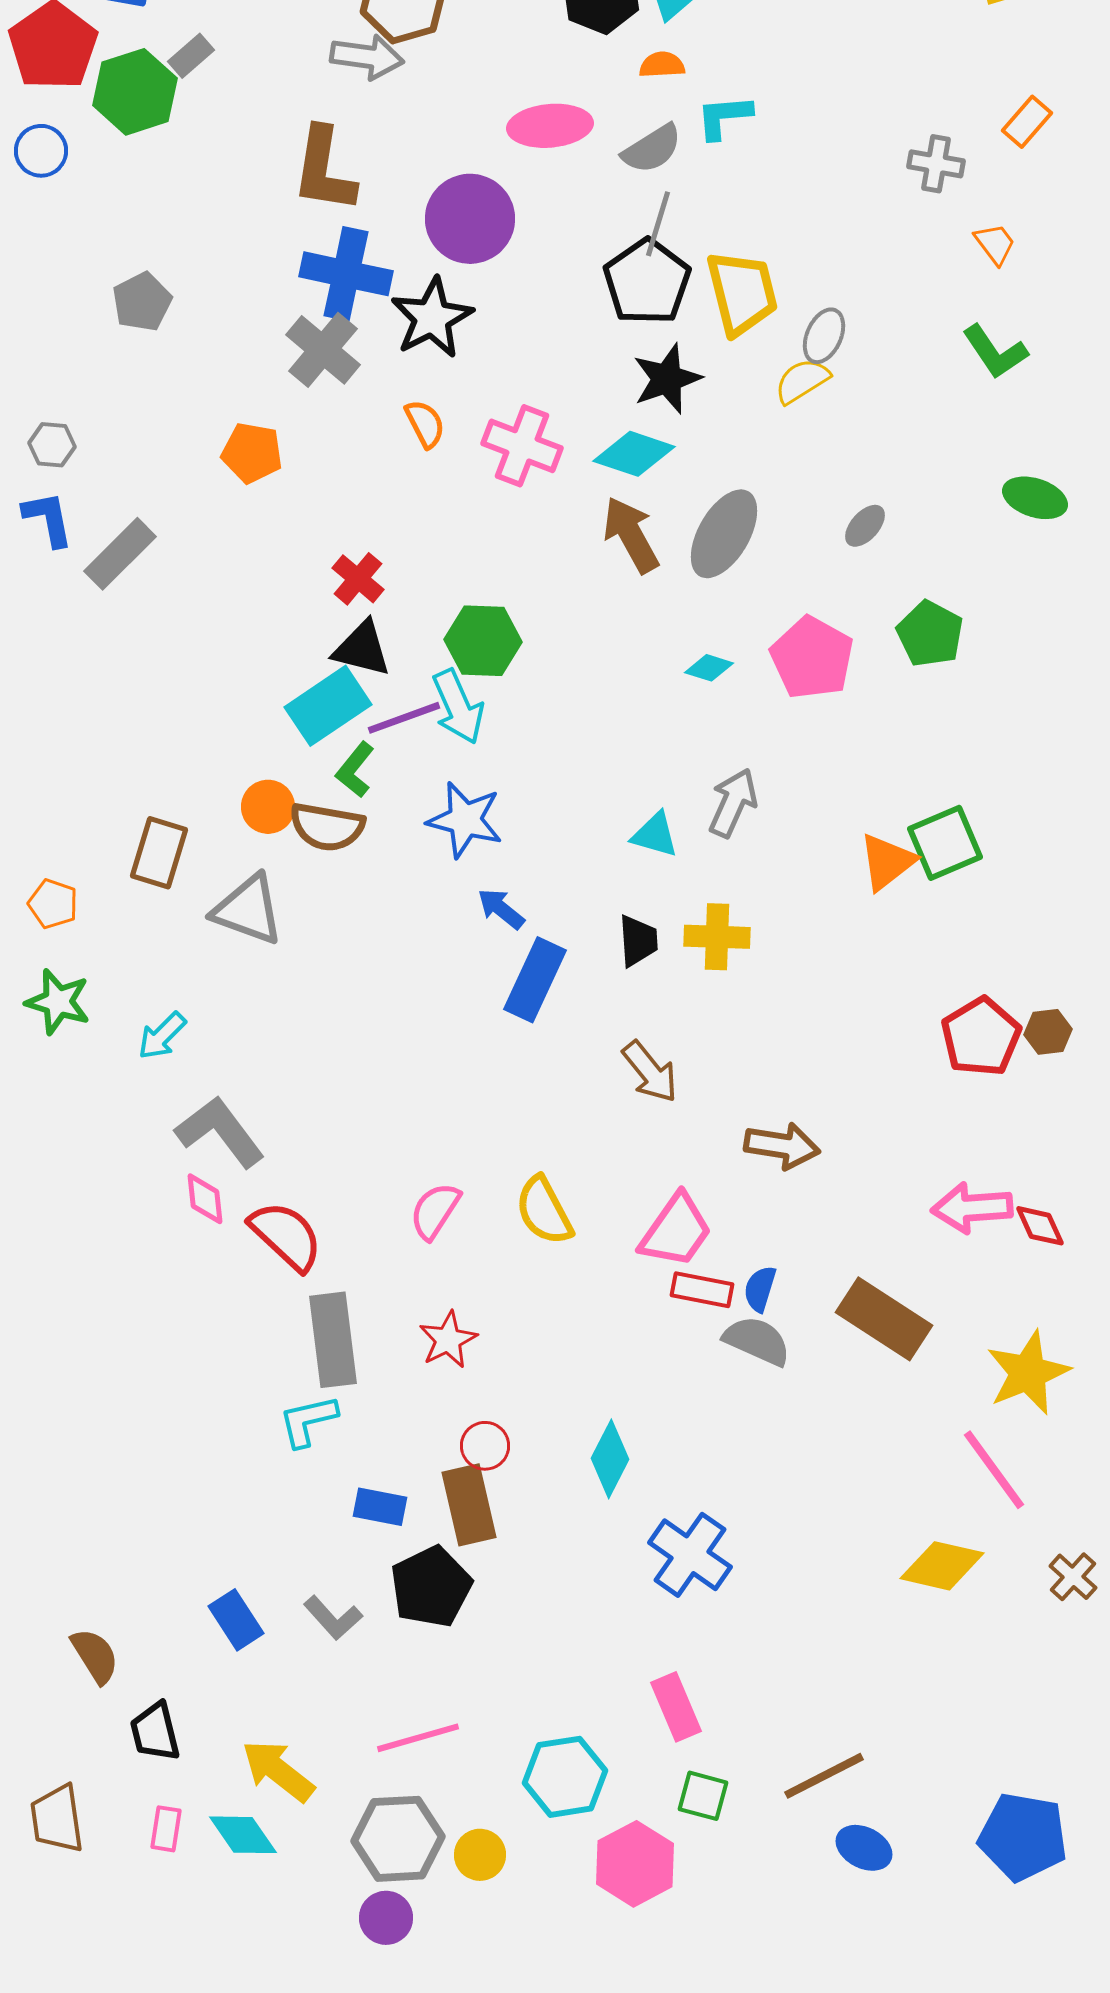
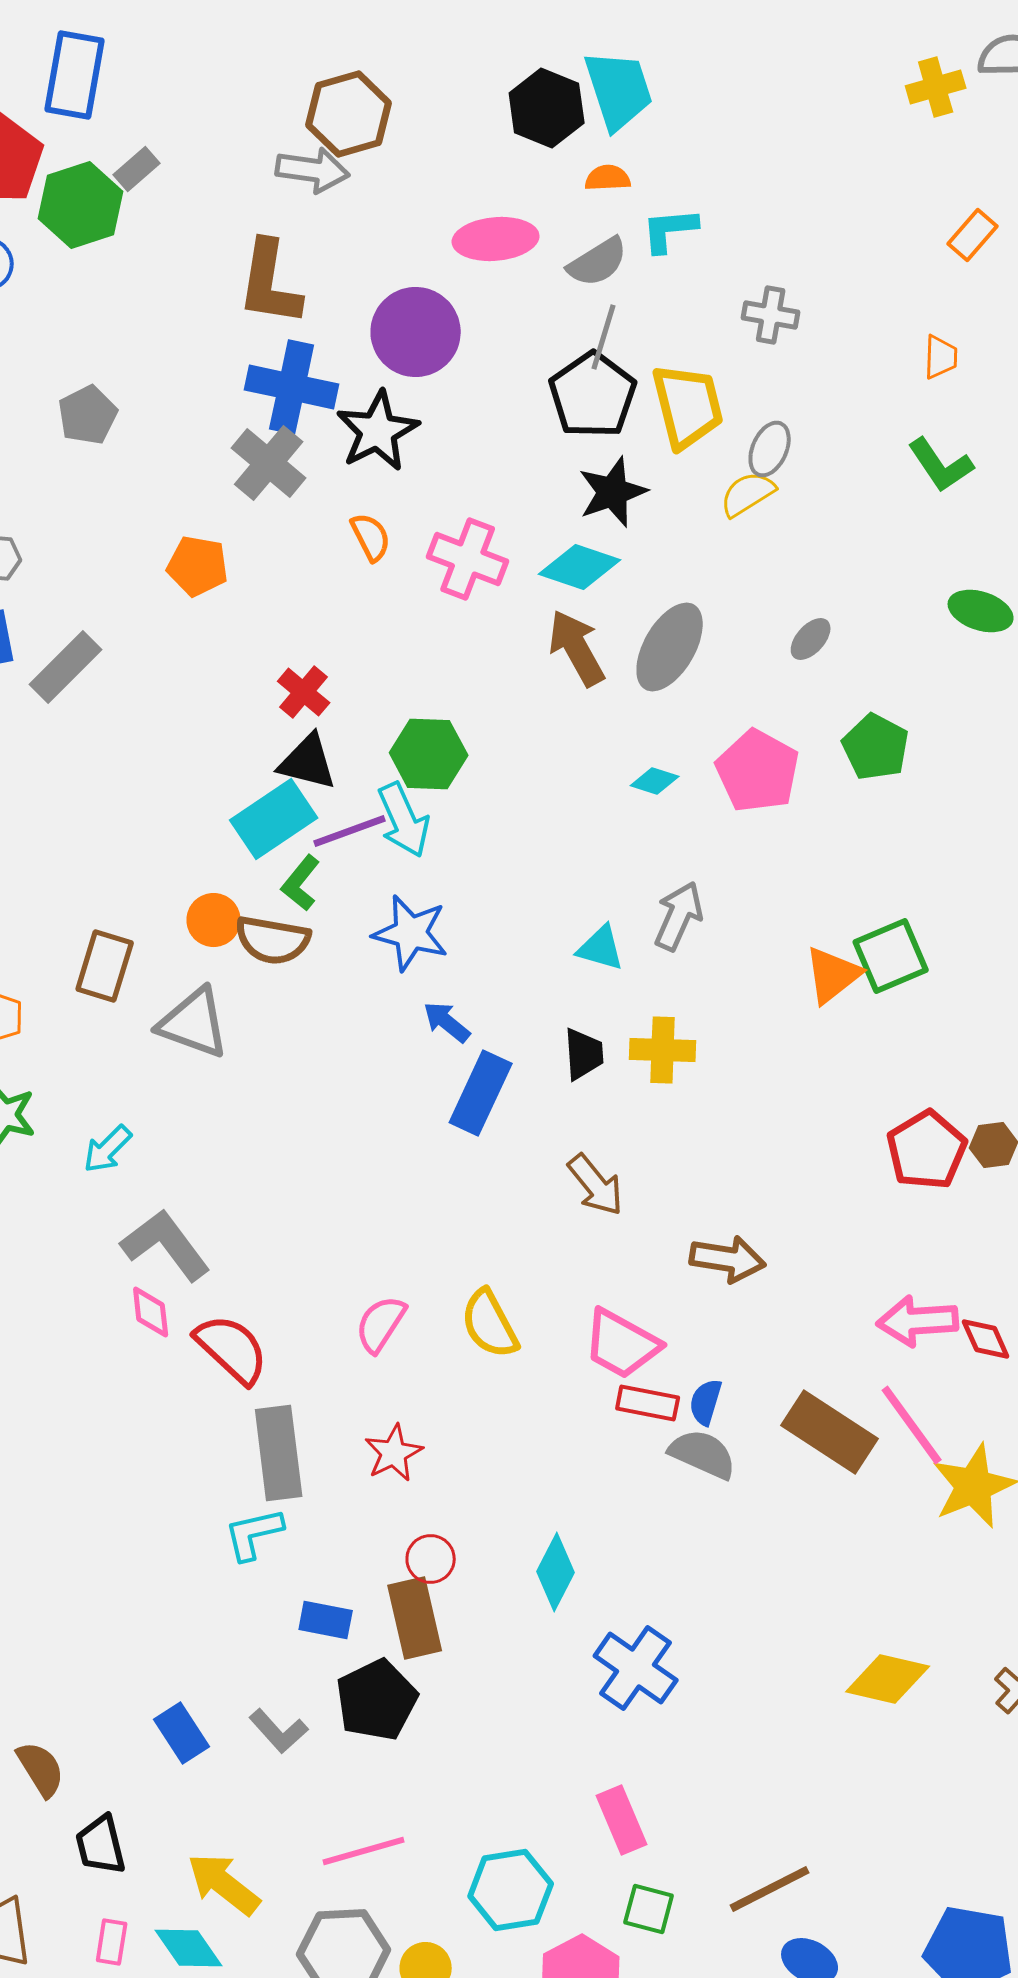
gray cross: (936, 164) -> (771, 315), moved
orange trapezoid: (995, 244) -> (941, 357), turned 39
pink trapezoid: (676, 1231) -> (622, 1344), turned 84
pink line: (994, 1470) -> (912, 1425), moved

